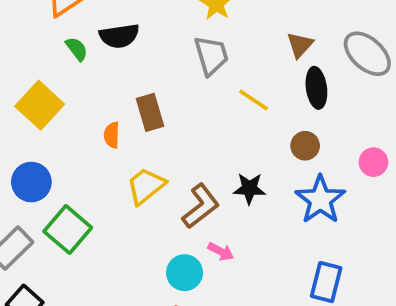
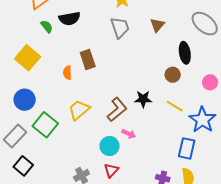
brown triangle: (300, 45) -> (157, 25), moved
black ellipse: (316, 88) -> (185, 53), moved
yellow line: (254, 100) -> (175, 106), moved
yellow trapezoid: (146, 186) -> (79, 110), moved
blue star: (320, 200) -> (202, 120), moved

